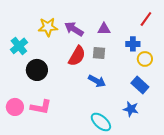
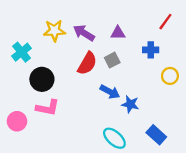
gray square: (99, 53) -> (112, 60), turned -32
yellow circle: (145, 59) -> (170, 76), moved
blue rectangle: (140, 85) -> (156, 135), moved
pink L-shape: (41, 107) -> (48, 108), moved
blue star: (131, 109) -> (130, 104), moved

